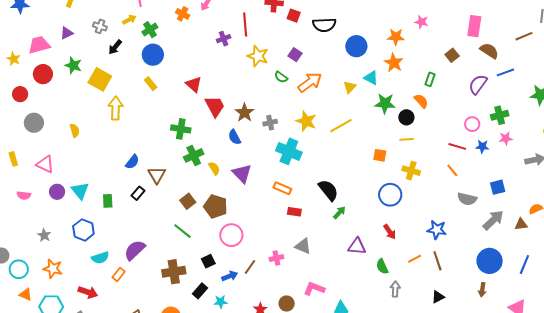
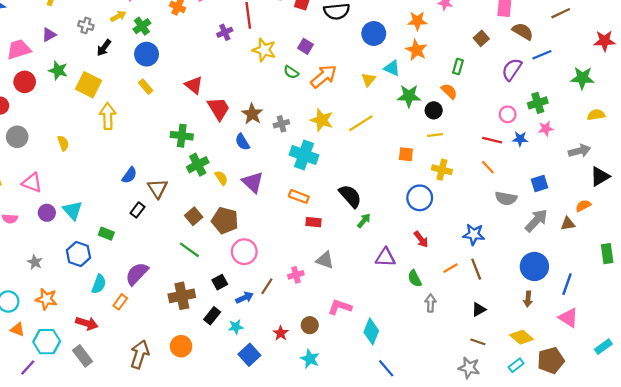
green rectangle: (108, 201) -> (106, 234), moved, turned -64
cyan semicircle: (100, 258) -> (99, 284), turned -48
blue line: (524, 264) -> (567, 284), moved

